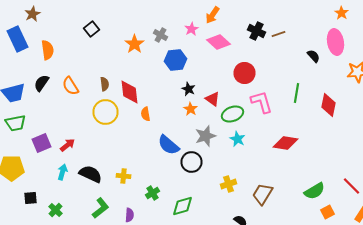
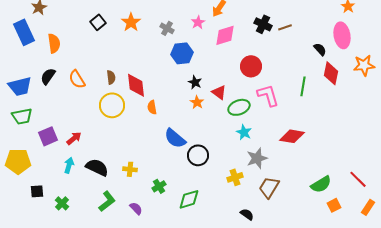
pink diamond: (218, 42) -> (225, 35), turned -60
orange star: (134, 44) -> (131, 22), moved
red diamond: (328, 105) -> (331, 73), moved
gray star: (206, 136) -> (257, 158), moved
purple semicircle: (130, 215) -> (136, 208), turned -48

